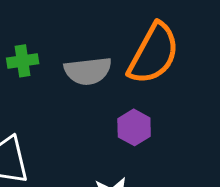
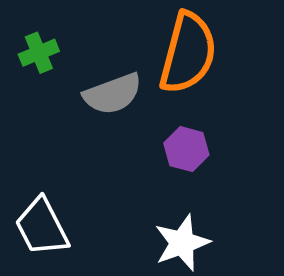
green cross: (23, 61) -> (39, 53), moved

